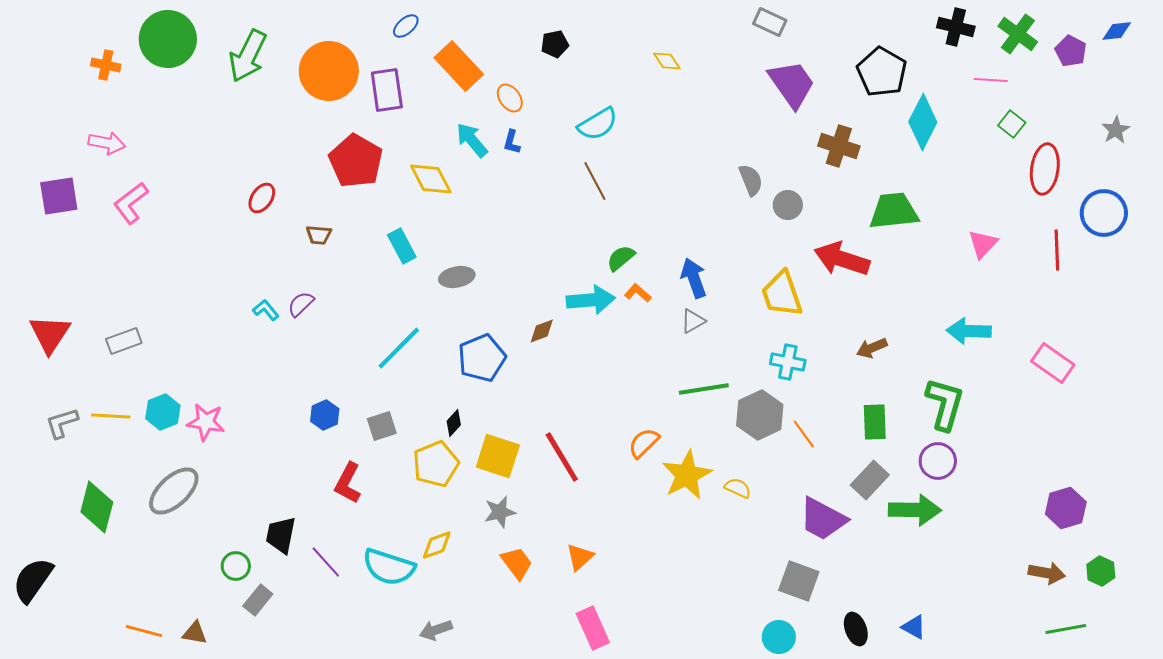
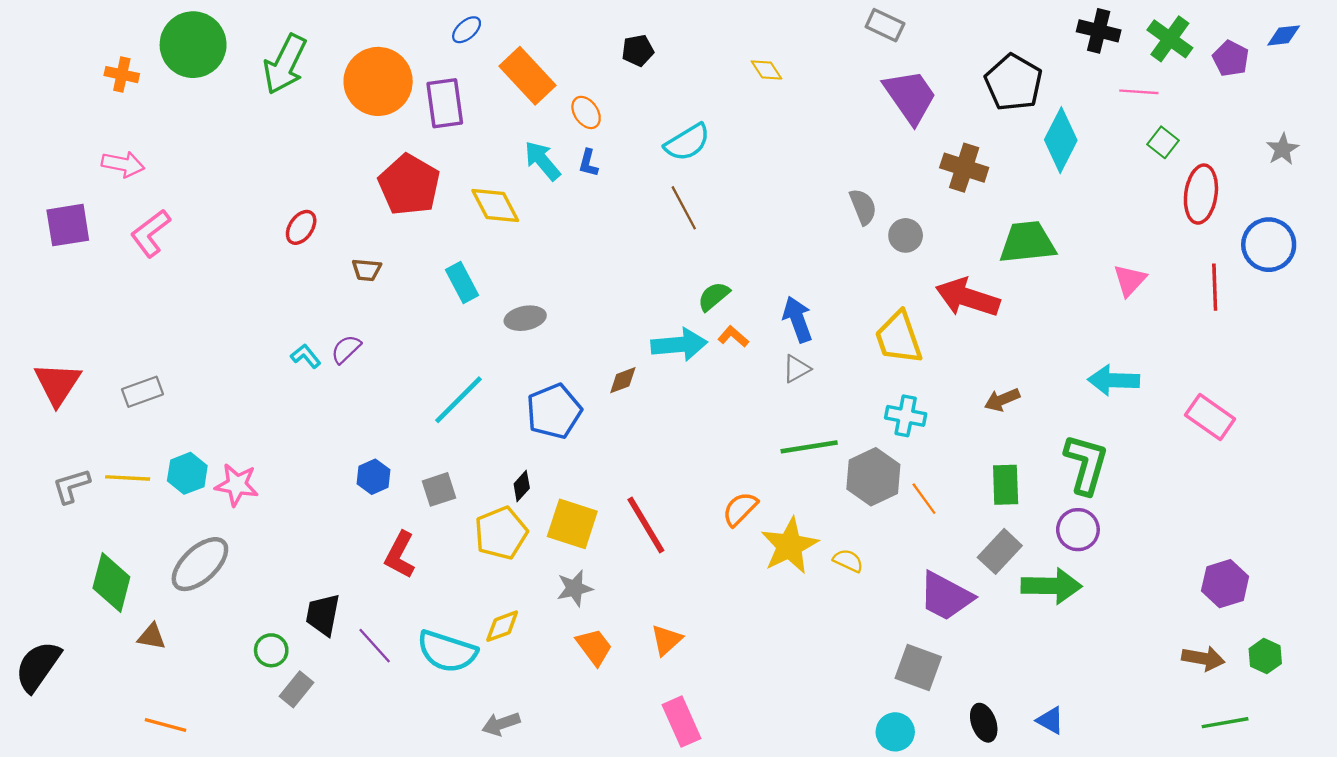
brown triangle: (195, 633) -> (152, 636), moved

